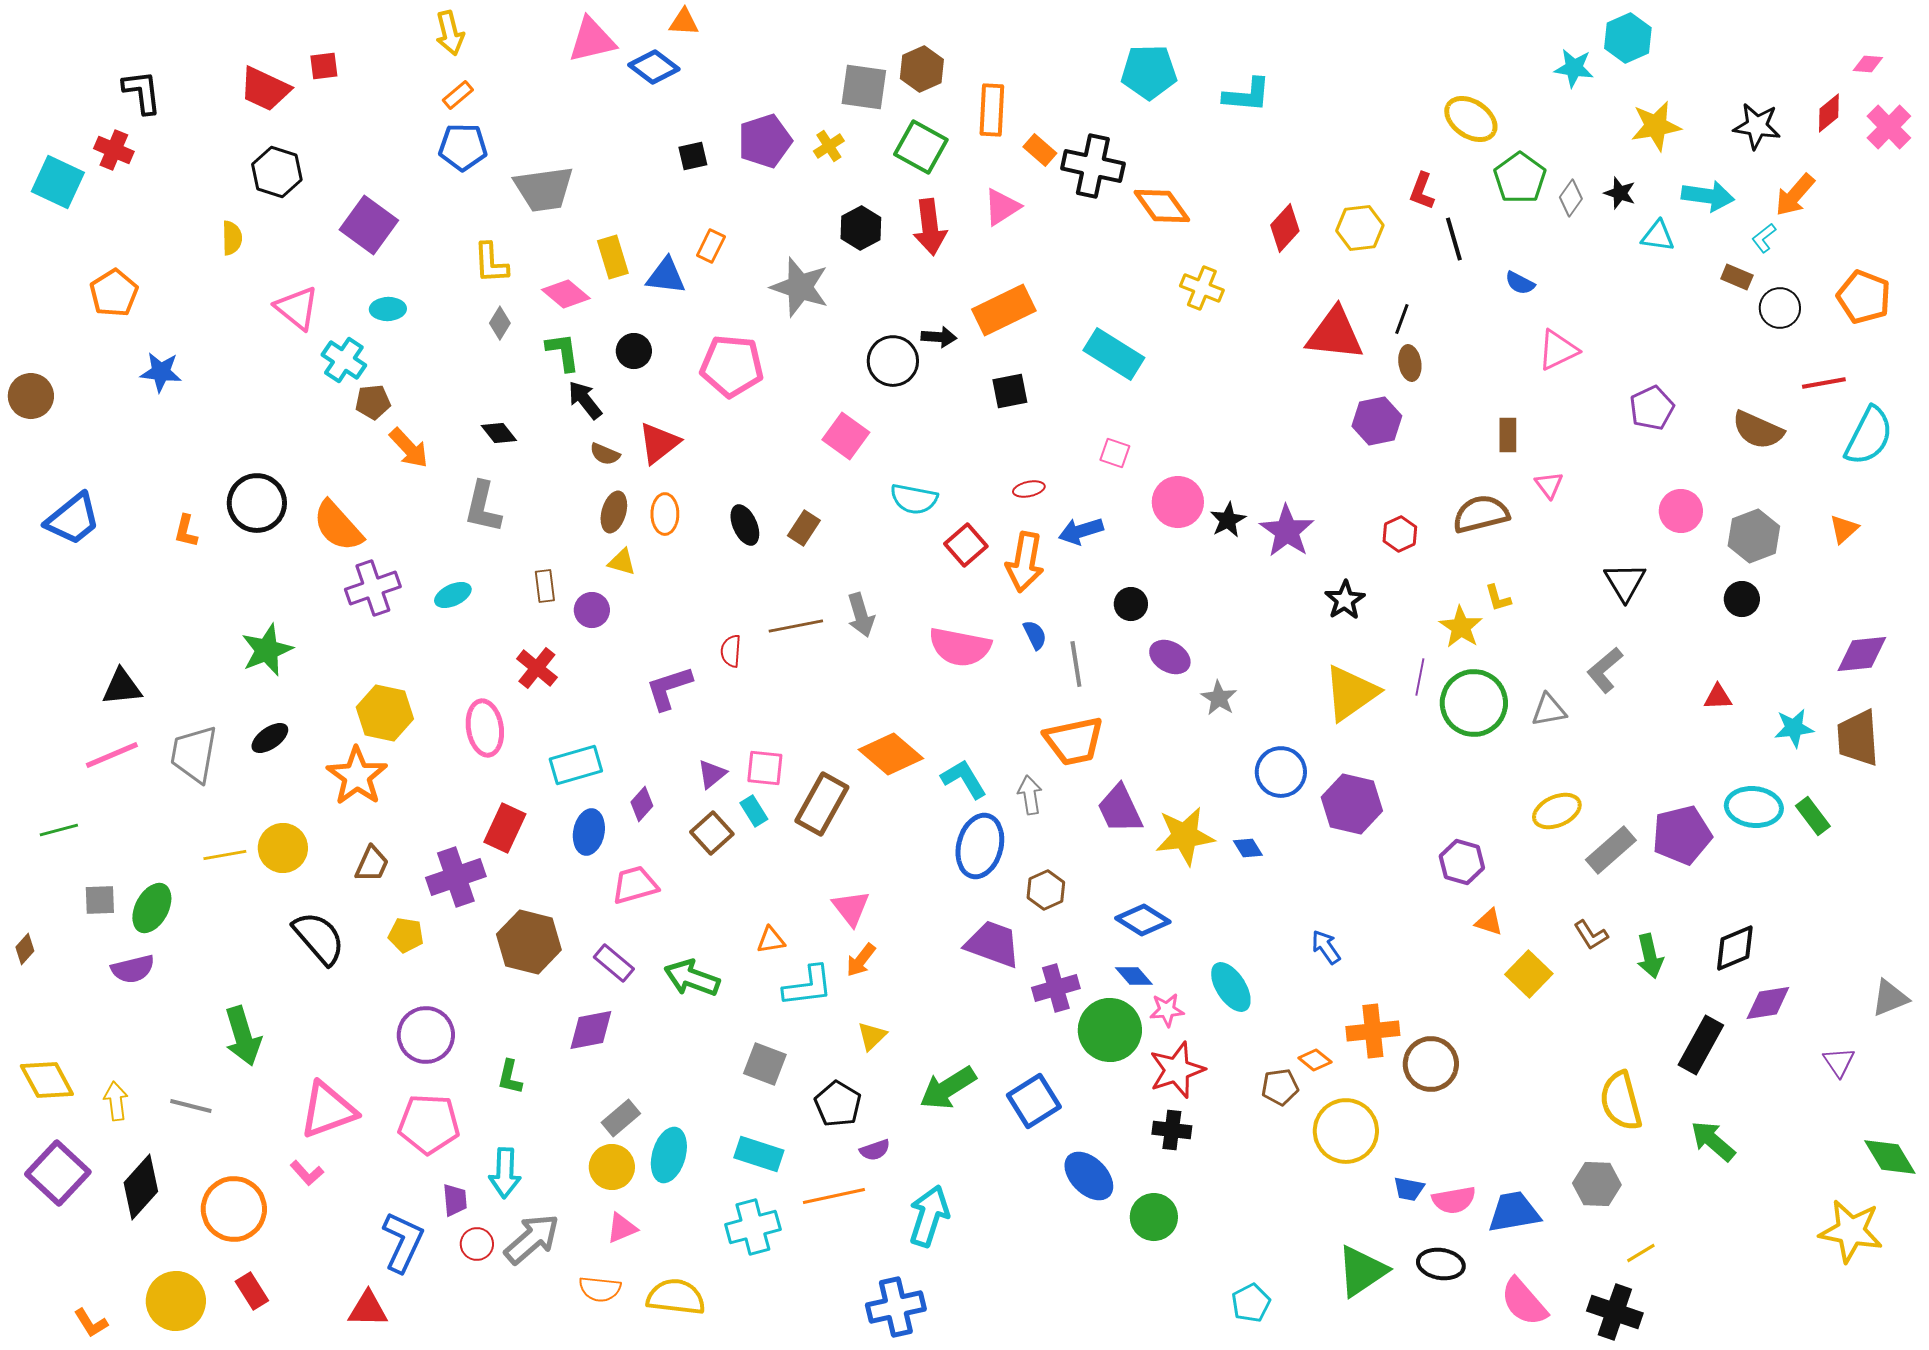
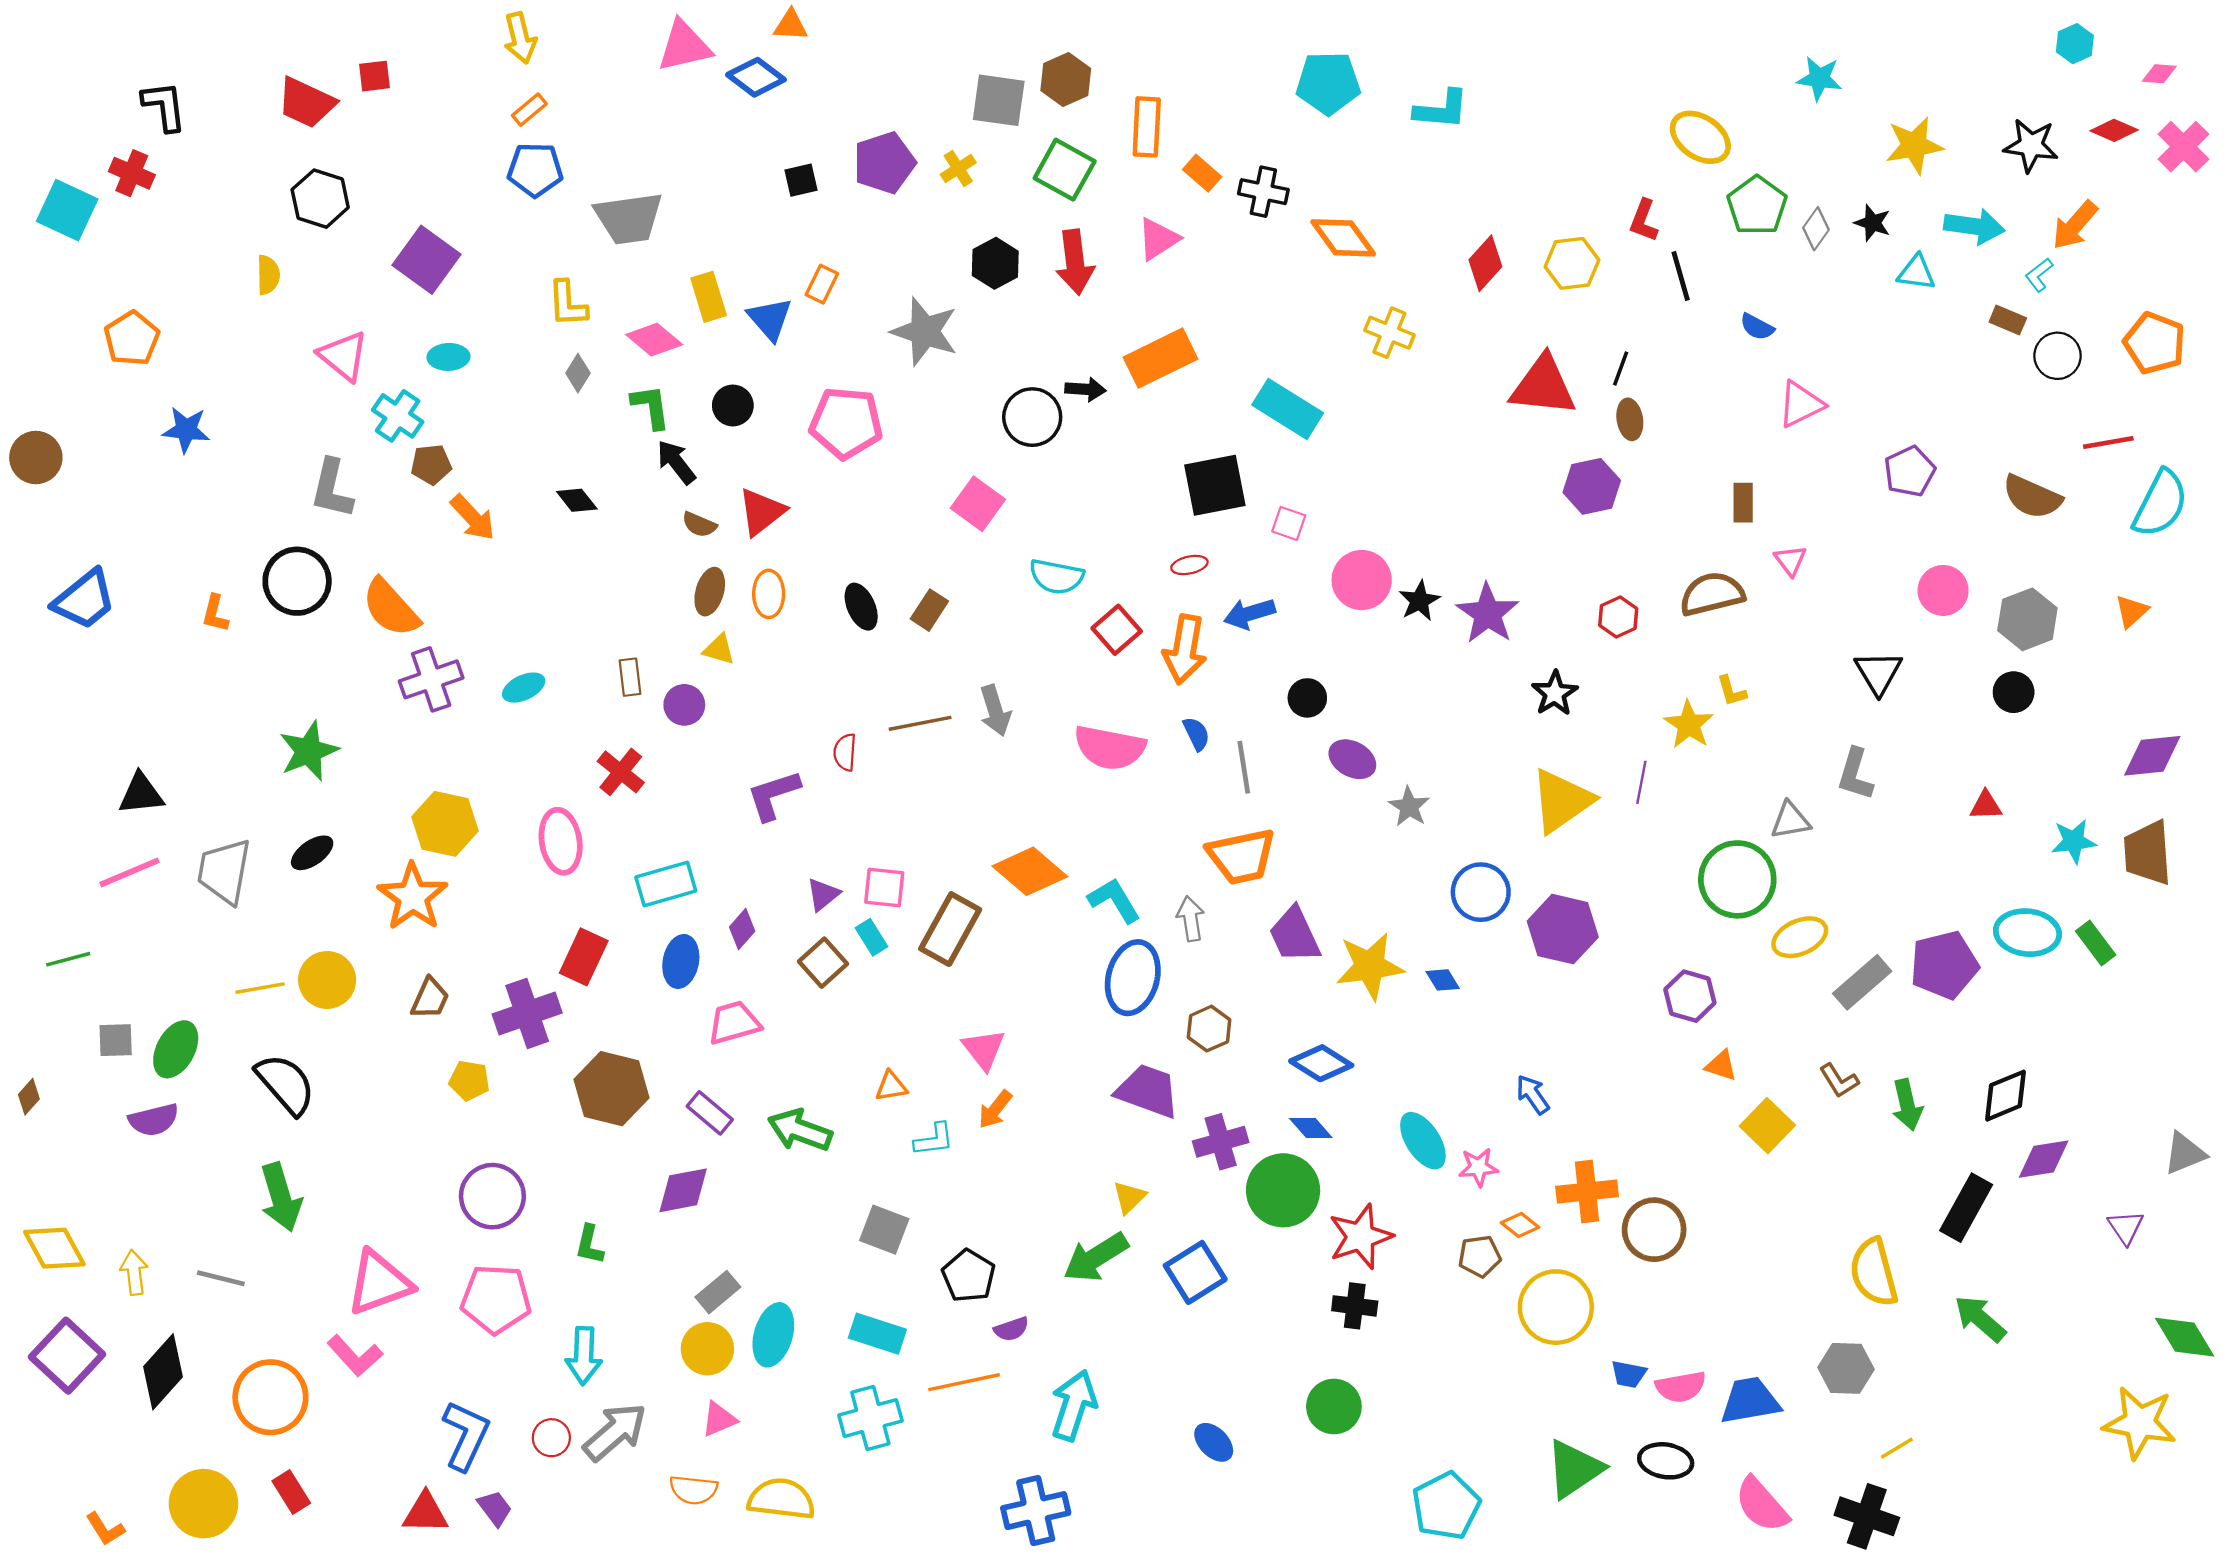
cyan hexagon: (1628, 38) -> (2075, 44), moved, size x0.7
red diamond: (1829, 113) -> (2114, 130), turned 63
black cross: (1093, 166) -> (1263, 192), size x0.7
blue triangle: (666, 276) -> (770, 319), turned 42
black square: (1010, 391) -> (1215, 485), moved, size x1.5
gray L-shape: (483, 507) -> (332, 489), moved
gray L-shape: (1605, 670) -> (1855, 774), turned -33
green circle: (1474, 703) -> (1737, 879), moved
black semicircle: (319, 938) -> (286, 1084), moved
cyan L-shape: (808, 986) -> (934, 1139), size x0.7
pink star: (1167, 1010) -> (1478, 1167), moved
yellow triangle: (872, 1036) -> (1129, 1197), moved
pink L-shape: (307, 1173) -> (355, 1356), size x1.4
blue ellipse: (1089, 1176) -> (1214, 1442), moved, size x0.7
purple trapezoid: (455, 1200) -> (495, 1508), moved, turned -32
cyan pentagon: (1251, 1303) -> (1446, 1506), size x1.5

